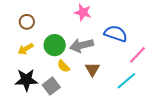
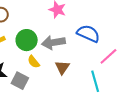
cyan line: (126, 81) -> (95, 81), turned -70
gray square: (51, 86) -> (20, 81), turned -30

